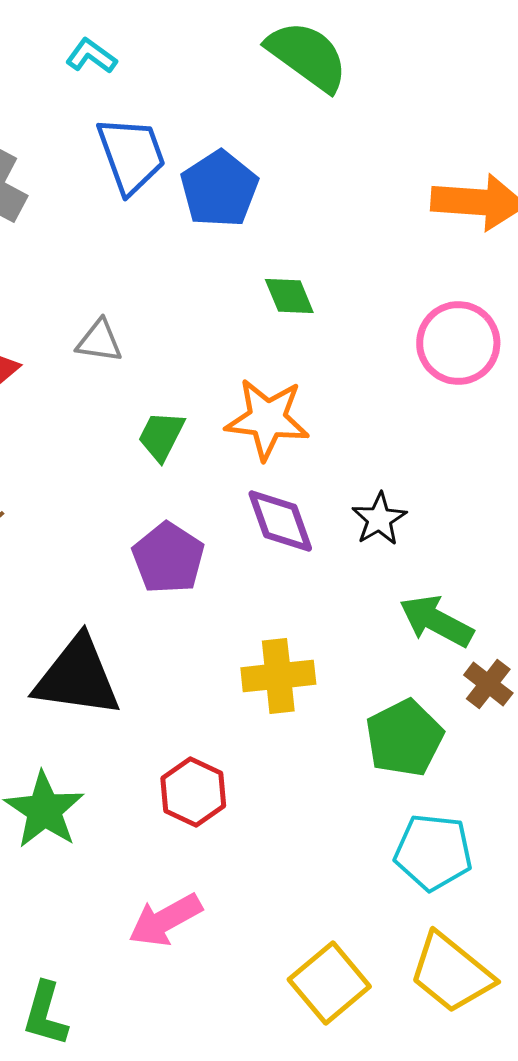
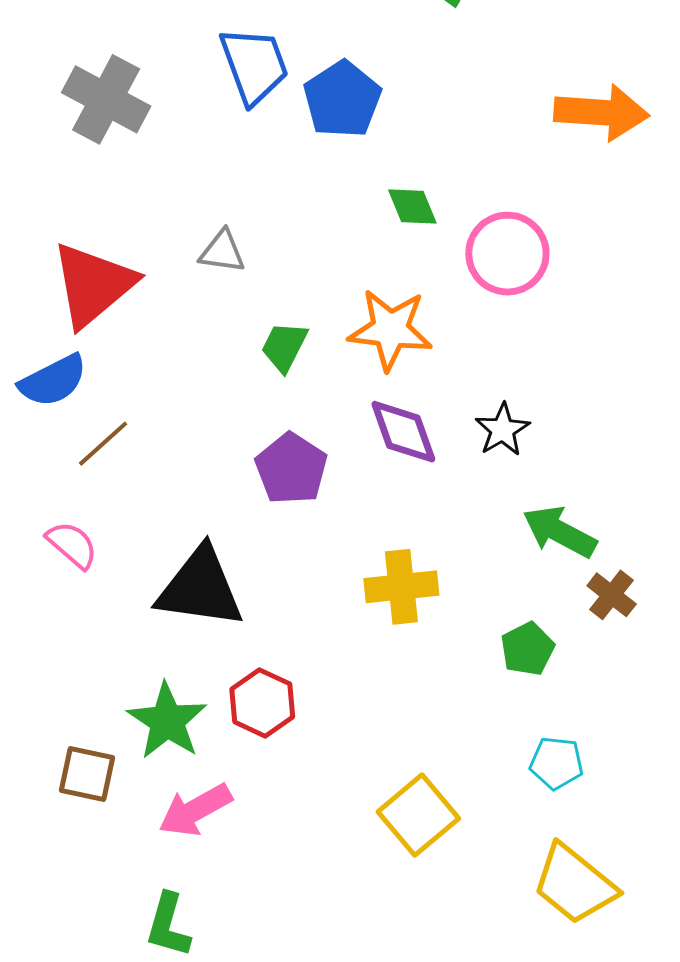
pink circle: (458, 343) -> (507, 254), moved
green pentagon: (404, 738) -> (527, 649), size x0.7
red hexagon: (193, 792) -> (262, 703), moved
cyan pentagon: (433, 852) -> (557, 763), size x0.7
pink arrow: (165, 920) -> (195, 810), moved
yellow square: (329, 983) -> (418, 815), moved

